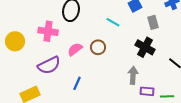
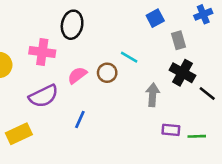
cyan line: (113, 22) -> (129, 57), moved
black cross: (145, 47) -> (182, 73), moved
gray arrow: (133, 75) -> (153, 95), moved

